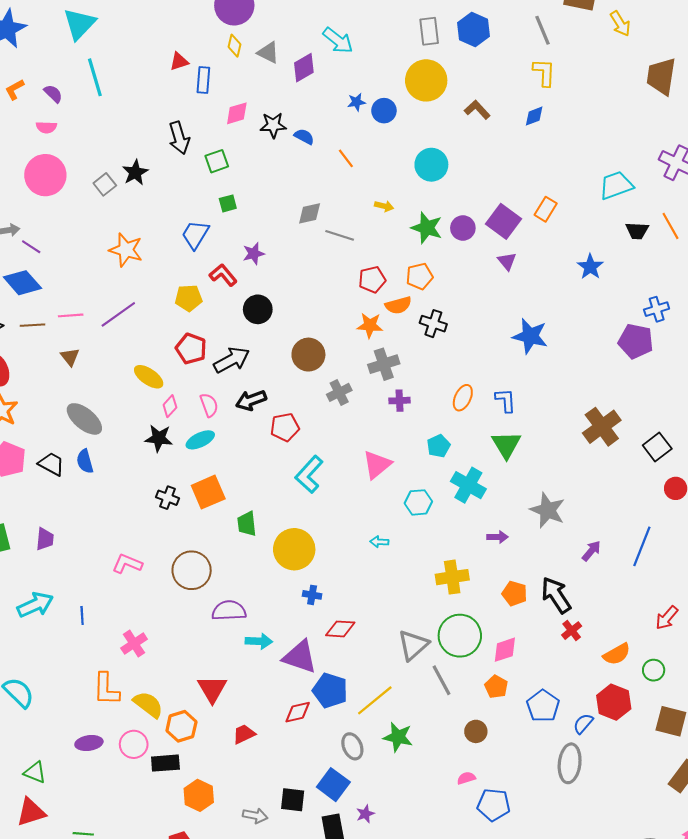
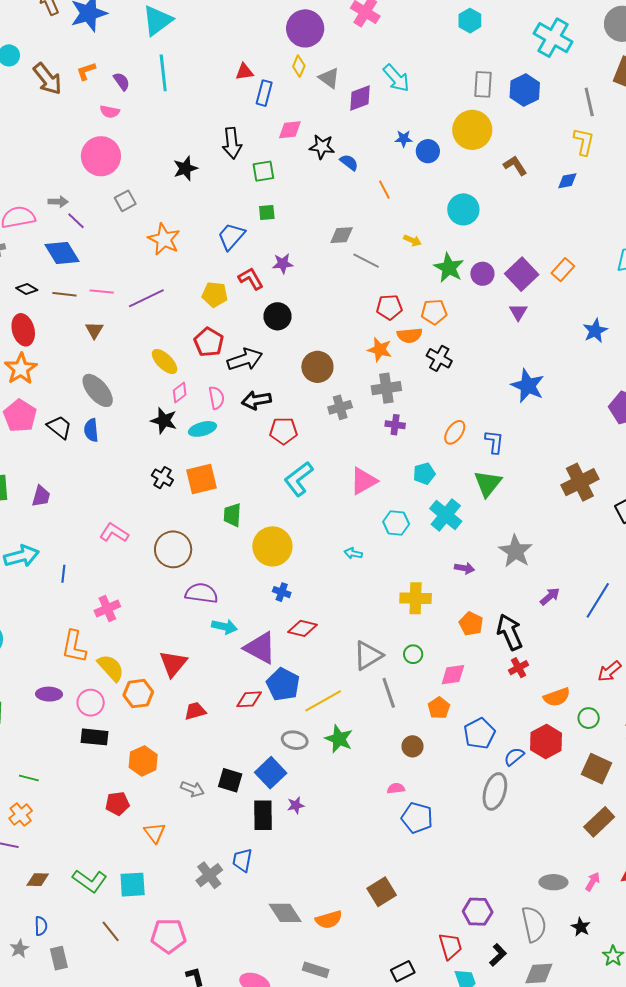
gray square: (105, 184) -> (125, 201), moved
green circle: (460, 636) -> (413, 654), size x0.5
gray ellipse: (352, 746) -> (295, 740), turned -65
black rectangle: (165, 763) -> (94, 737), moved

